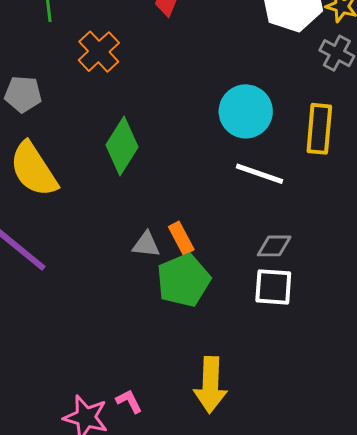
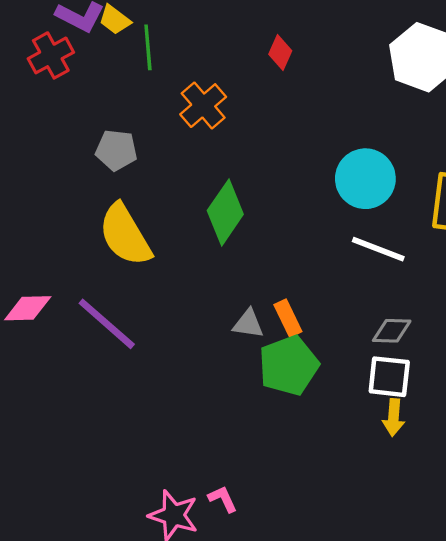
yellow arrow: (210, 385) -> (394, 417), moved, size x0.6

